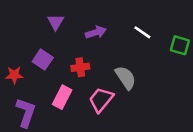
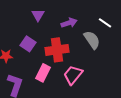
red cross: (80, 67) -> (57, 50), size x1.6
gray semicircle: (126, 78) -> (92, 40), moved

